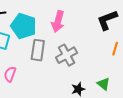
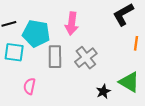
green triangle: (104, 84) -> (129, 82), size x1.5

